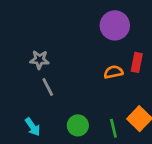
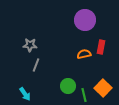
gray line: (48, 87) -> (36, 65), turned 48
green circle: (78, 125) -> (68, 86), moved

